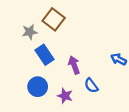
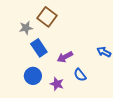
purple arrow: (74, 65) -> (65, 57), turned -98

